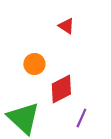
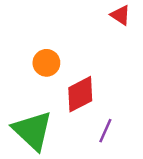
red triangle: (66, 26) -> (120, 15), moved

